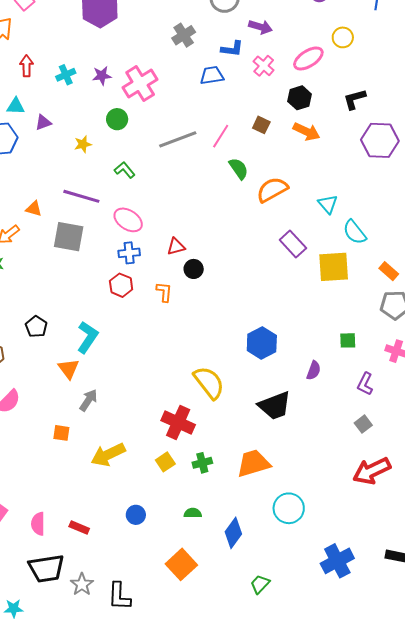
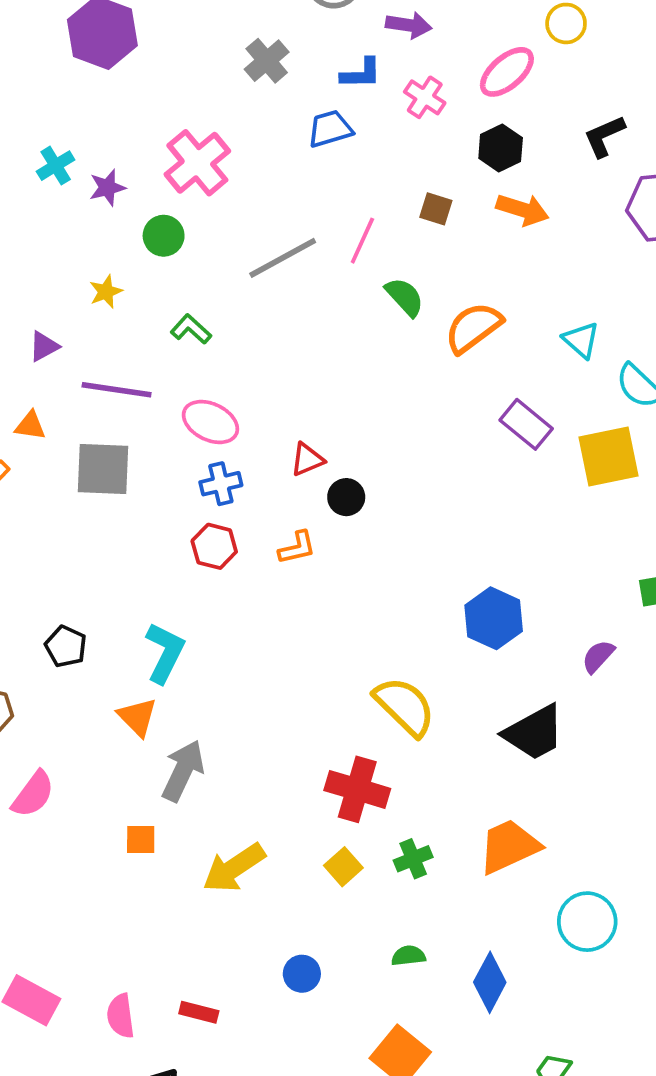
purple star: (102, 76) -> (107, 188), moved
purple triangle: (43, 122) -> (44, 346), moved
orange L-shape: (164, 292) -> (297, 548), turned 80
purple semicircle: (314, 370) -> (598, 656), turned -150
gray arrow: (88, 400) -> (183, 771), size x1.4

